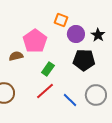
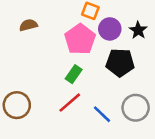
pink pentagon: (35, 41) -> (80, 39), moved
brown semicircle: (16, 56) -> (28, 25), moved

